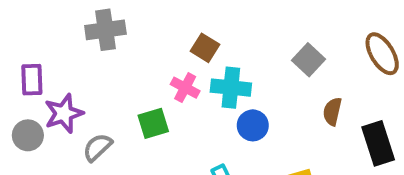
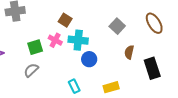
green square: (153, 123) -> (35, 47), moved
gray semicircle: (98, 147) -> (31, 70), moved

